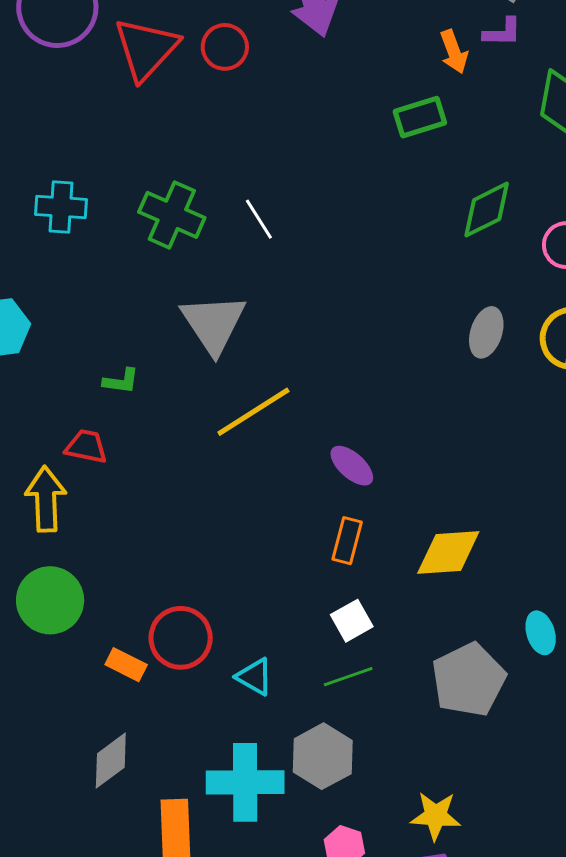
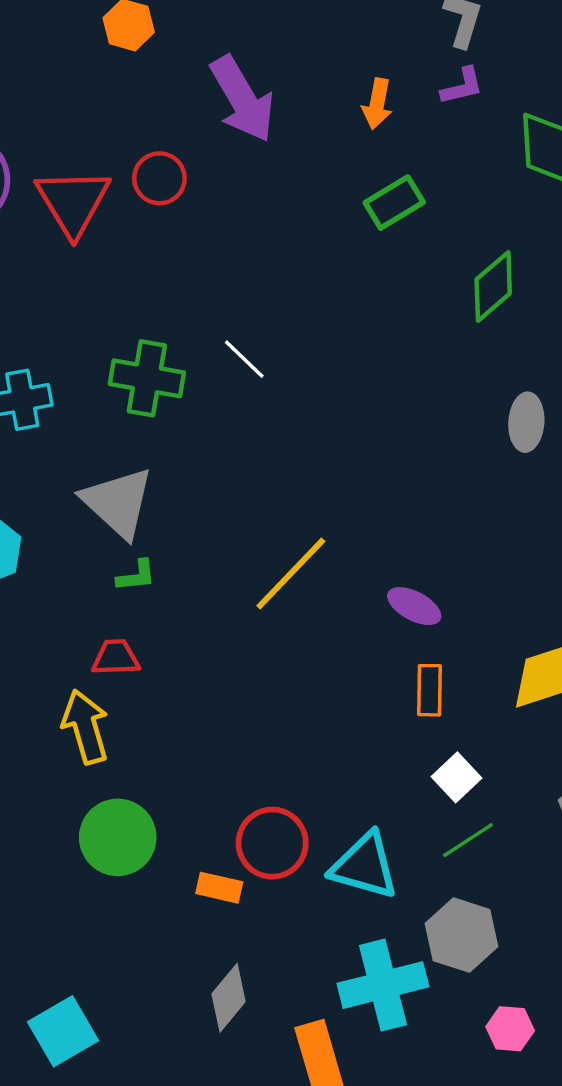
orange arrow: (454, 52) -> (377, 104), moved, turned 45
gray triangle: (213, 324) -> (118, 502), moved
cyan triangle: (255, 677) -> (364, 866), size x1.6

